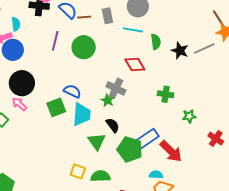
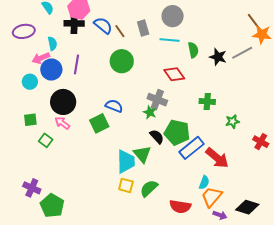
brown line: (84, 17) -> (120, 31), turned 64
purple line: (55, 41) -> (77, 64), moved
cyan trapezoid: (82, 114) -> (126, 161), moved
green pentagon: (130, 149) -> (177, 132), moved
cyan semicircle: (156, 175) -> (204, 182), turned 112
green semicircle: (100, 176) -> (149, 188), turned -36

